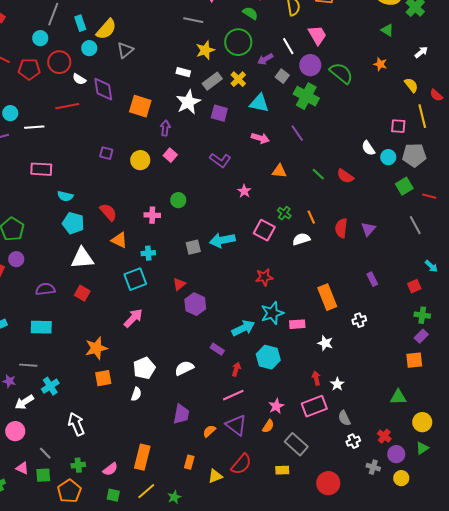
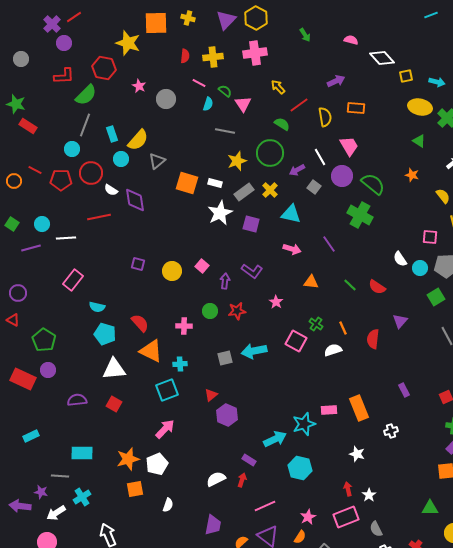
green cross: (306, 96) -> (360, 215), moved
orange square: (140, 106) -> (187, 183), moved
purple arrow: (165, 128) -> (225, 281), moved
pink rectangle: (41, 169) -> (73, 280), turned -55
purple triangle: (368, 229) -> (400, 321), moved
orange triangle: (119, 240) -> (151, 351), size x1.4
red star: (264, 277) -> (237, 311), moved
pink rectangle: (297, 324) -> (329, 410), moved
cyan rectangle: (41, 327) -> (82, 453), moved
white pentagon: (144, 368) -> (157, 464), moved
red arrow: (236, 369) -> (242, 480), moved

